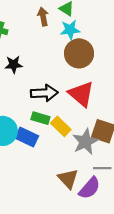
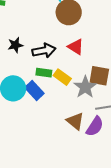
black star: (14, 65) -> (15, 45), moved
red triangle: (81, 94) -> (76, 47), size x0.7
blue rectangle: (27, 137) -> (34, 91), turned 30

